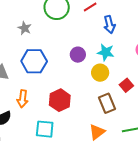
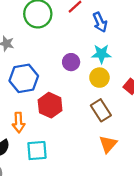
red hexagon: (60, 100) -> (50, 105), moved
brown rectangle: (107, 103) -> (101, 110), moved
cyan square: (45, 129) -> (37, 151), moved

